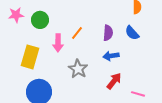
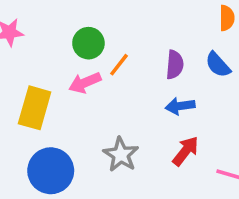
green circle: (40, 20) -> (88, 43), moved
pink arrow: (58, 43) -> (85, 83), turned 66
gray star: (78, 69) -> (121, 155), moved

